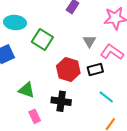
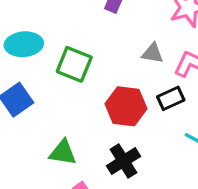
gray triangle: (89, 41) -> (153, 53), turned -40
black cross: (61, 101) -> (123, 161), turned -30

